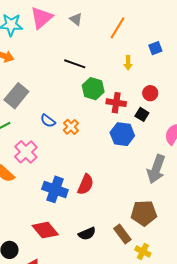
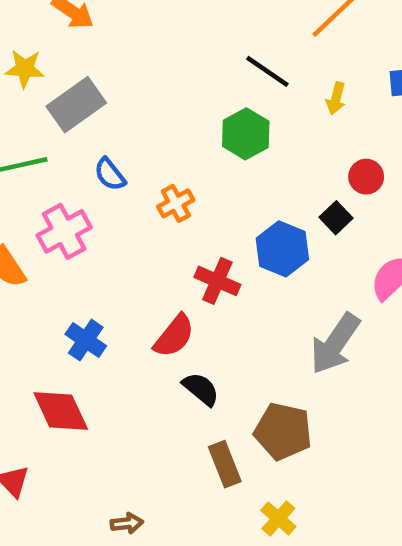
black line: (75, 64) -> (267, 71), moved
red cross: (116, 103) -> (217, 281), moved
blue semicircle: (48, 121) -> (110, 174), moved
blue cross: (55, 189) -> (86, 340), moved, size x0.7
black semicircle: (87, 234) -> (201, 389), moved, turned -132
yellow cross: (143, 252) -> (278, 518), moved

